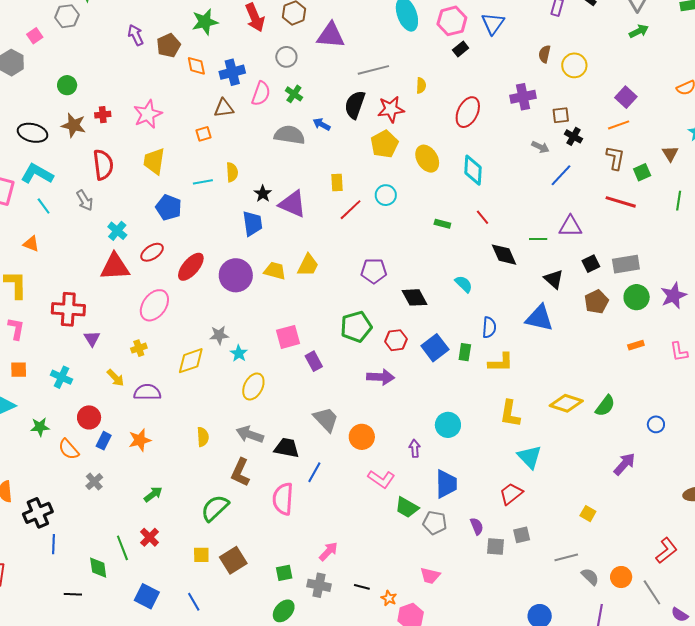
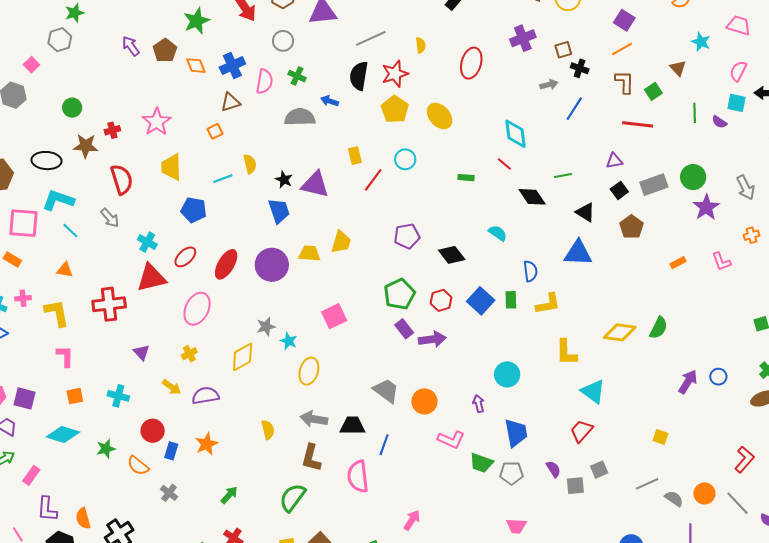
gray arrow: (540, 147) -> (549, 85), turned -30
cyan diamond: (473, 170) -> (516, 134), moved
purple triangle: (570, 226) -> (614, 161), moved, size x0.7
green circle: (637, 297) -> (693, 177), moved
red cross: (68, 309) -> (109, 304), moved
purple rectangle: (314, 361) -> (404, 329), moved
blue circle: (656, 424) -> (718, 377), moved

